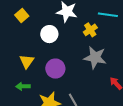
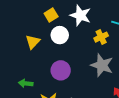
yellow square: (22, 15) -> (51, 15), moved
yellow triangle: (27, 61) -> (33, 42), moved

